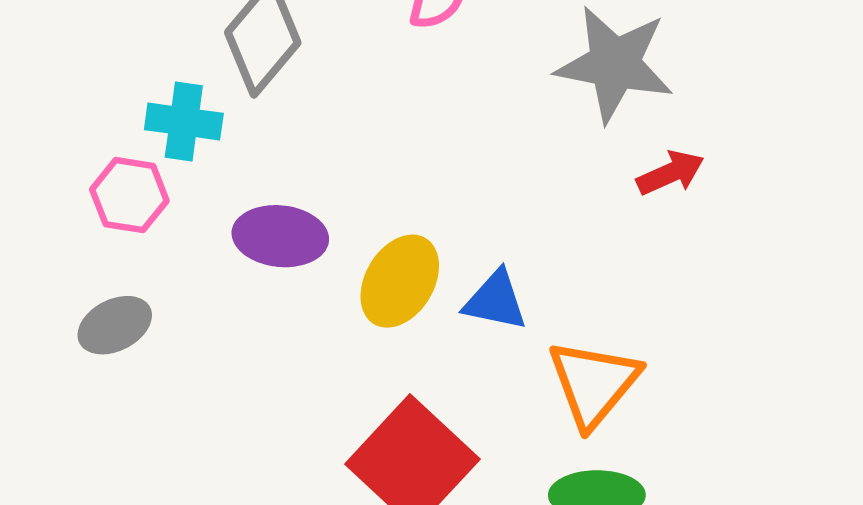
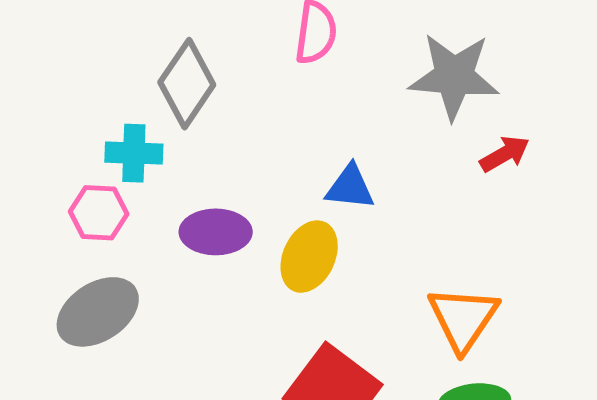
blue triangle: (496, 301) -> (350, 187), moved
gray ellipse: (115, 325) -> (98, 312), size x1.5

